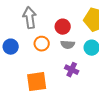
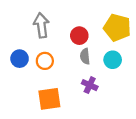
orange circle: (42, 44) -> (45, 61), moved
gray semicircle: (68, 45) -> (85, 56), turned 80

